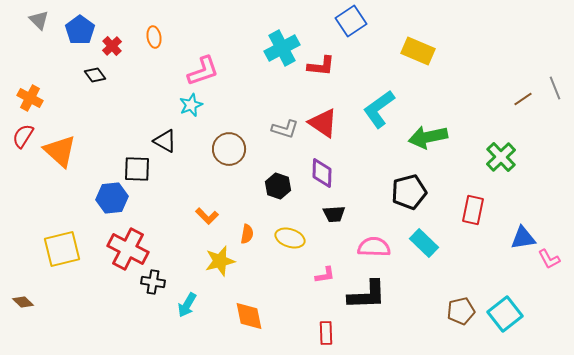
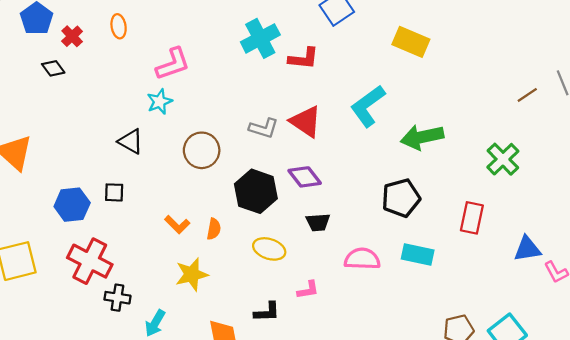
black square: (137, 169) -> (114, 192), moved, size x0.7
purple diamond: (322, 173) -> (305, 177), turned -40
black hexagon: (278, 186) -> (256, 191), size x1.5
orange semicircle: (247, 234) -> (214, 229), moved
cyan rectangle: (424, 243) -> (418, 254), turned -32
black L-shape: (367, 295) -> (267, 312), moved, size x0.6

